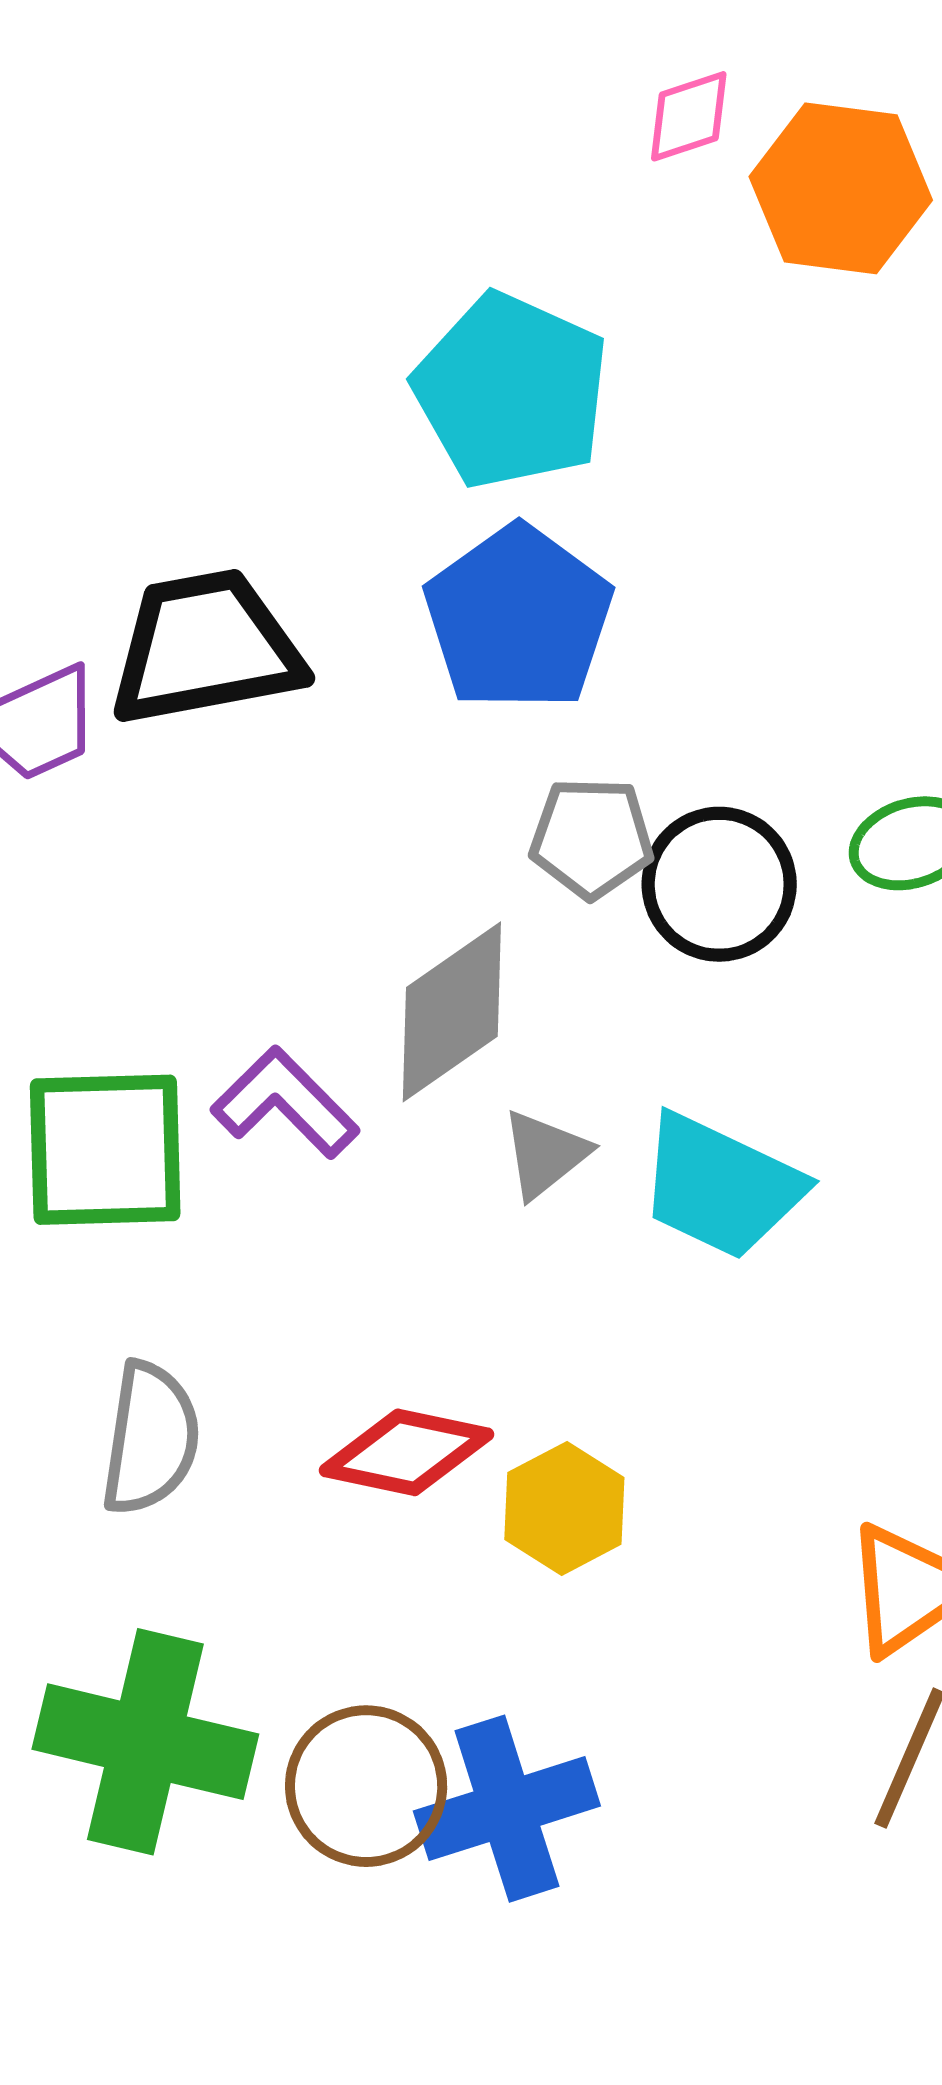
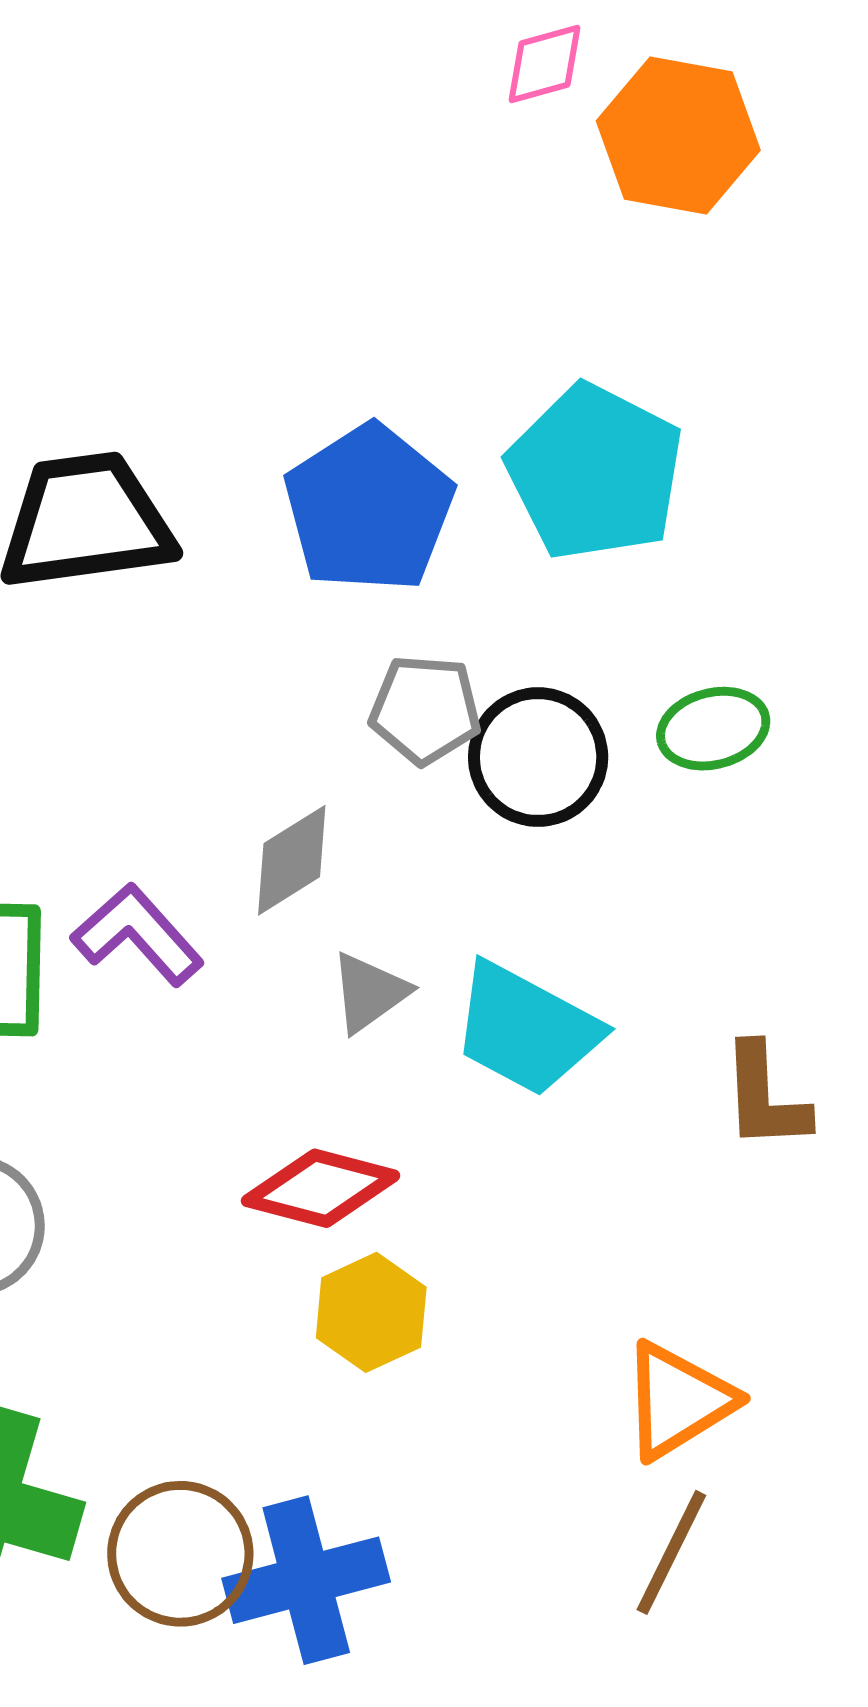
cyan pentagon: (511, 391) -> (595, 472), moved
gray diamond: (452, 1012) -> (292, 860), size x0.7
red diamond: (406, 1452) -> (321, 1188), moved

